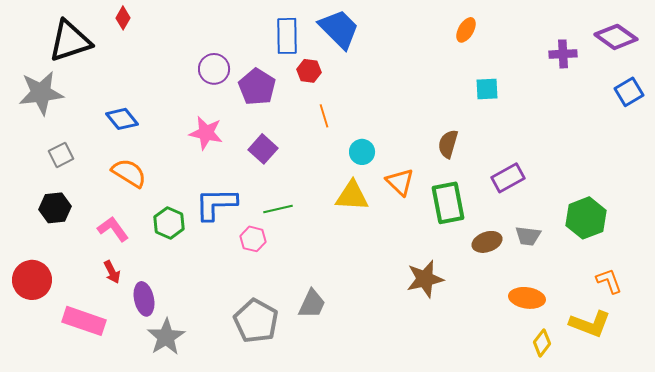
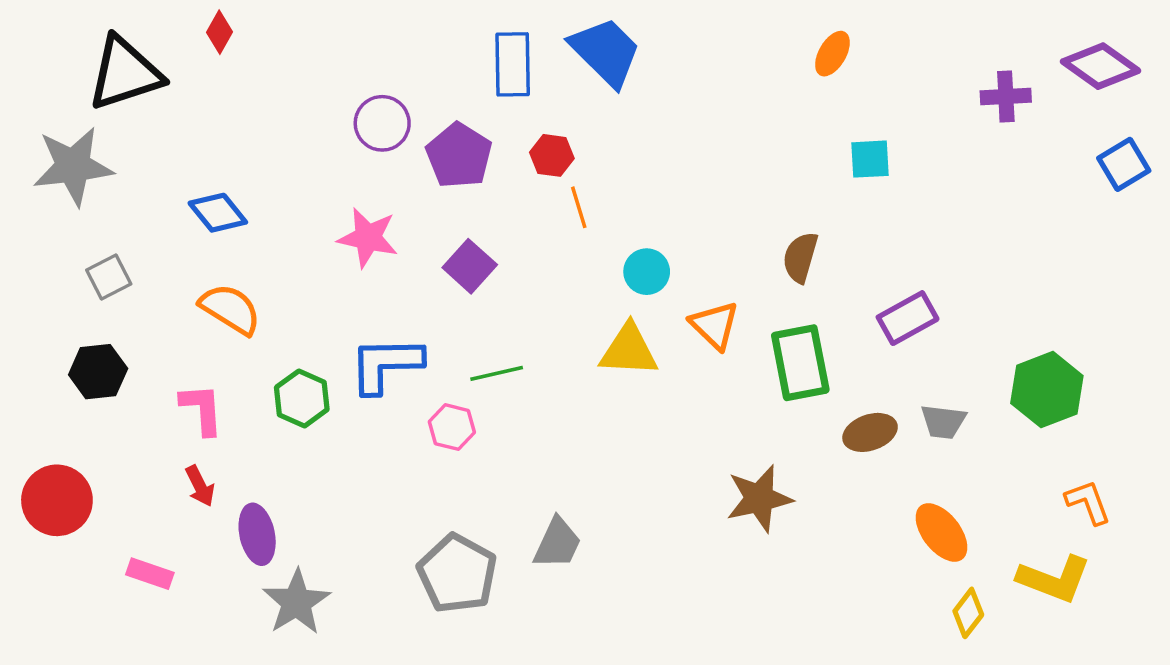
red hexagon: (309, 71) -> (552, 155), moved
pink L-shape: (113, 229) -> (202, 409), turned 32
orange ellipse: (527, 298) -> (941, 532), turned 44
pink rectangle: (84, 321) -> (150, 574), size x0.6

